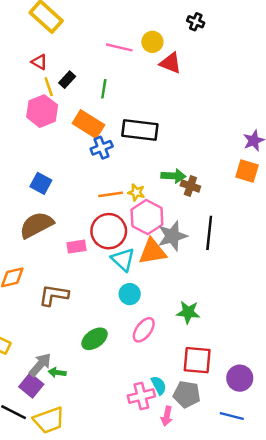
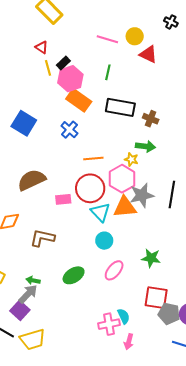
green line: (104, 89) -> (108, 72), moved
pink hexagon: (42, 111) -> (70, 79), moved
blue cross: (102, 148) -> (69, 130), moved, turned -30
blue square: (41, 183) -> (24, 123), moved, size x1.4
brown cross: (190, 186) -> (151, 119), moved
yellow star: (136, 192) -> (131, 159), moved
green arrow: (57, 372) -> (33, 280), moved
gray pentagon: (187, 394) -> (169, 314), moved

